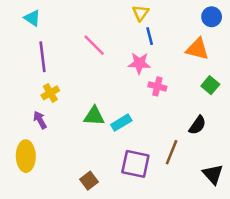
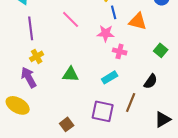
orange triangle: (197, 49) -> (138, 21), moved
purple arrow: (40, 120) -> (29, 77), size x1.5
cyan rectangle: (121, 123) -> (110, 77), moved
yellow ellipse: (26, 156) -> (18, 105), turned -60
black triangle: (213, 174) -> (163, 119), turned 42

